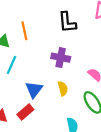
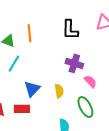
purple cross: (61, 58) -> (74, 63), moved
red rectangle: (25, 112) -> (22, 109), turned 35

